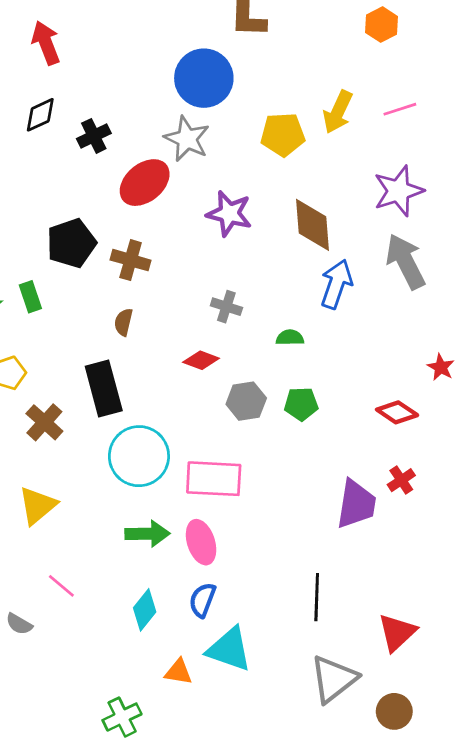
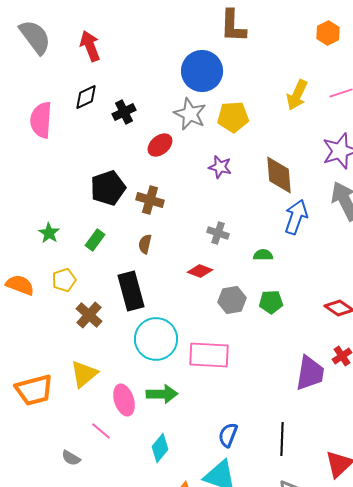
yellow pentagon: (283, 135) -> (233, 117), moved
red ellipse: (145, 183) -> (160, 145), size x0.7
purple star: (229, 214) -> (220, 167), size x0.7
green rectangle: (30, 297) -> (95, 240), moved, turned 55
pink ellipse: (201, 542) -> (124, 400), moved
blue semicircle: (202, 600) -> (228, 435), moved

